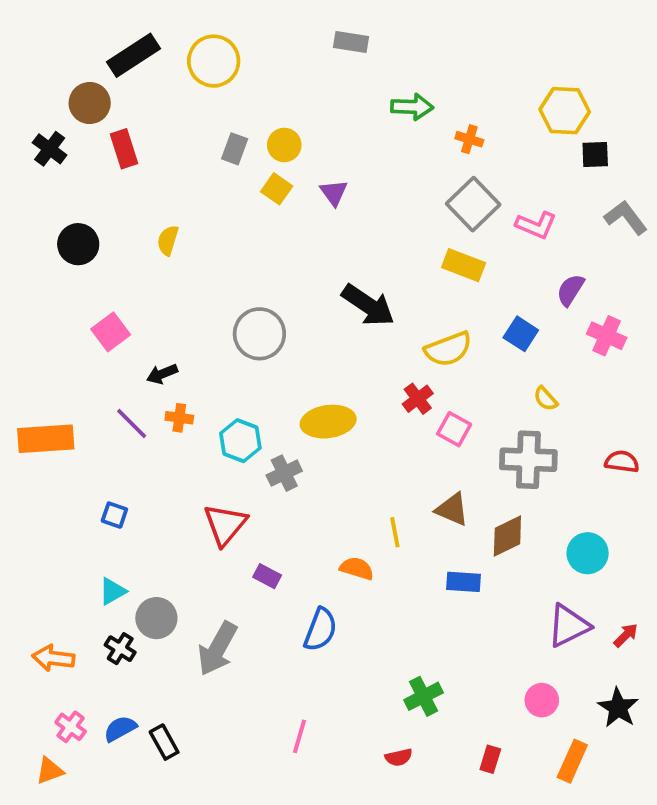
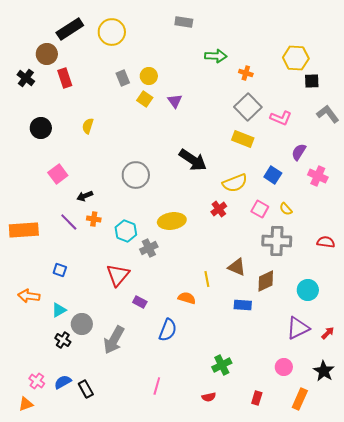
gray rectangle: (235, 149) -> (123, 78), turned -42
pink square: (454, 429) -> (260, 209), moved
orange arrow: (53, 658) -> (29, 296), moved

